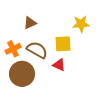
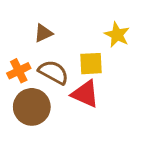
yellow star: (81, 24) -> (117, 35), turned 30
red triangle: (59, 65) -> (85, 94), size x1.5

